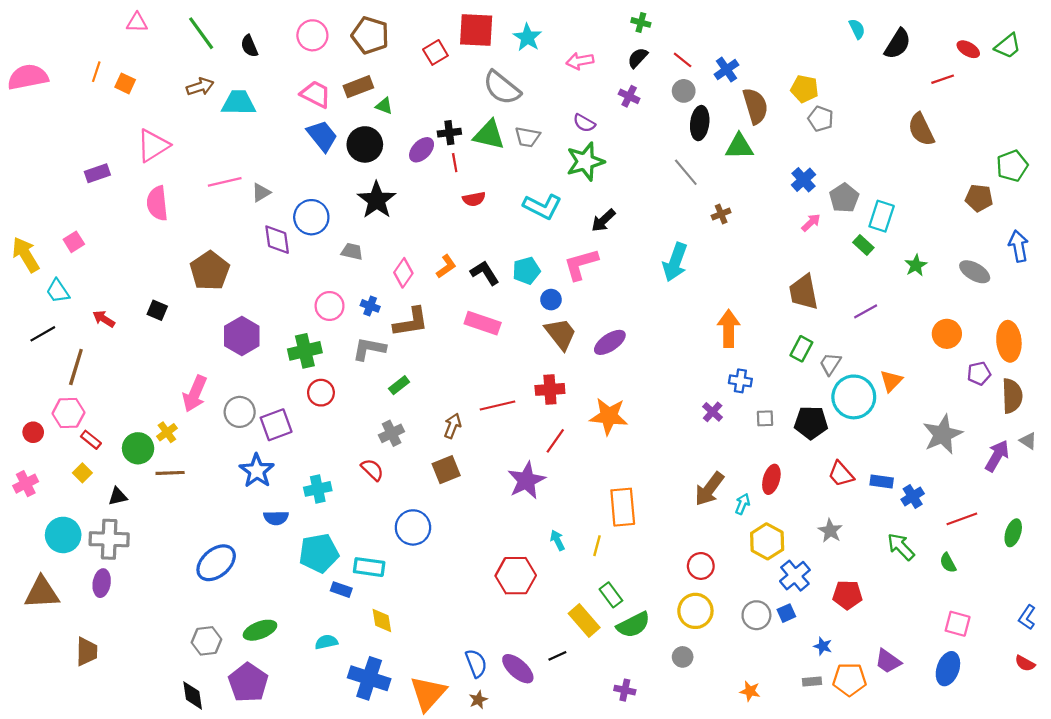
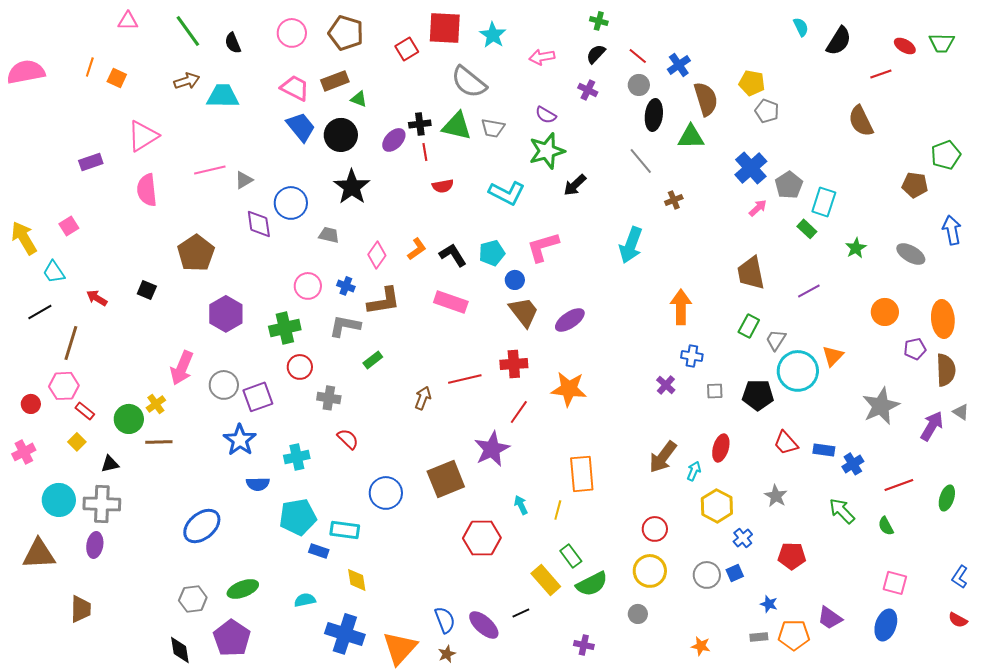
green trapezoid: (1008, 46) -> (942, 43), turned 40
blue cross: (803, 180) -> (751, 168), size x1.4
black arrow: (603, 220) -> (575, 185), moved
gray cross: (392, 433) -> (329, 398), moved, turned 35
brown square: (446, 470) -> (446, 479), moved, size x1.4
blue cross: (795, 576) -> (743, 538), size x0.7

